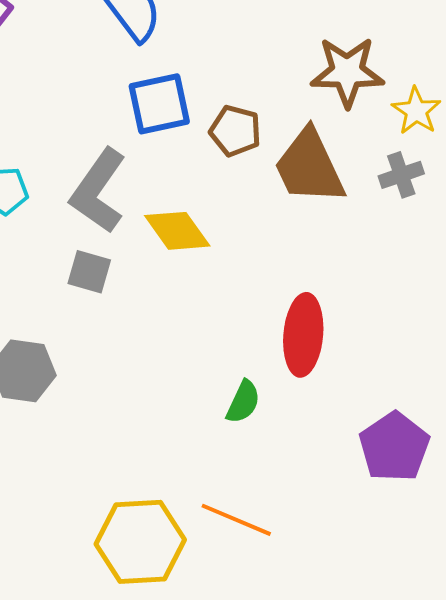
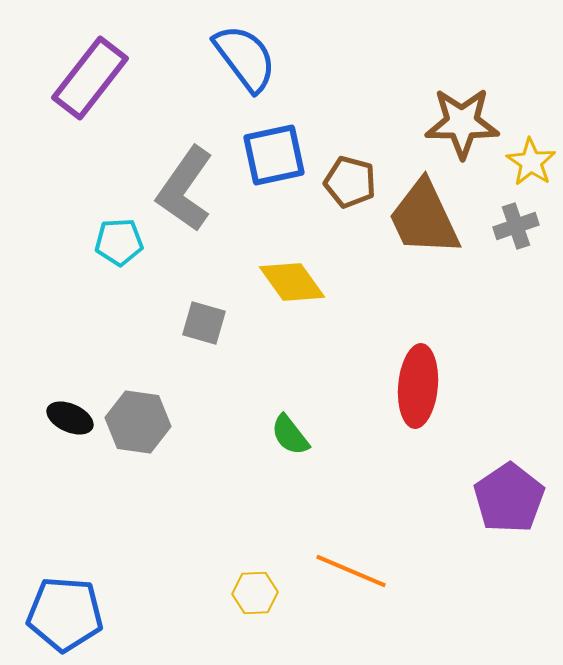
gray L-shape: (98, 191) -> (185, 189), moved
green semicircle: (243, 402) -> (290, 435), moved, turned 117
yellow hexagon: (140, 542) -> (255, 593), size x0.5

